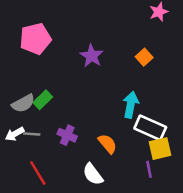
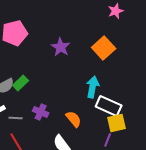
orange square: (144, 57) -> (104, 48), size x1.6
gray line: (32, 134) -> (16, 118), moved
purple line: (149, 169) -> (108, 140), turned 32

